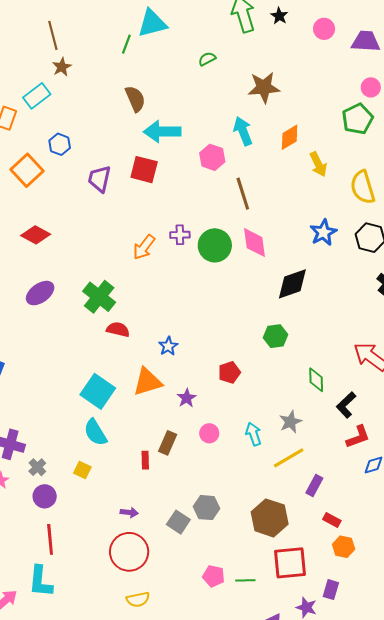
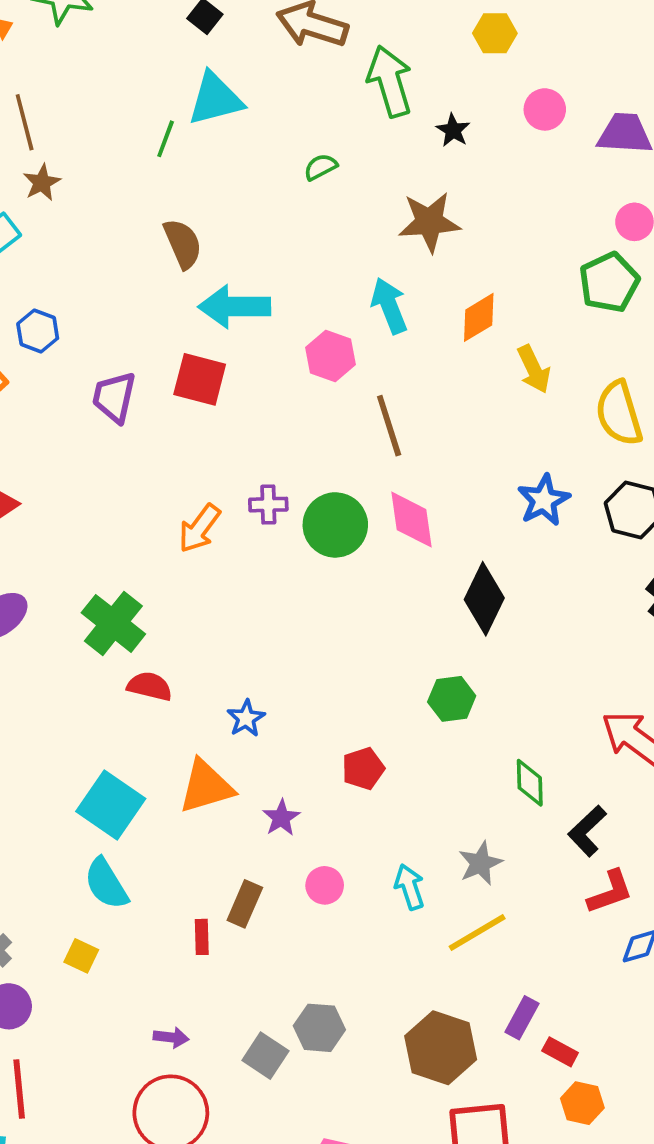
black star: (279, 16) -> (453, 130), moved
black diamond: (292, 284) -> (484, 599), turned -45
purple rectangle: (314, 485) -> (522, 1018), moved

